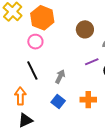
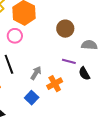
purple line: (92, 62) -> (69, 61), turned 32
orange cross: (88, 100) -> (55, 84), moved, turned -35

